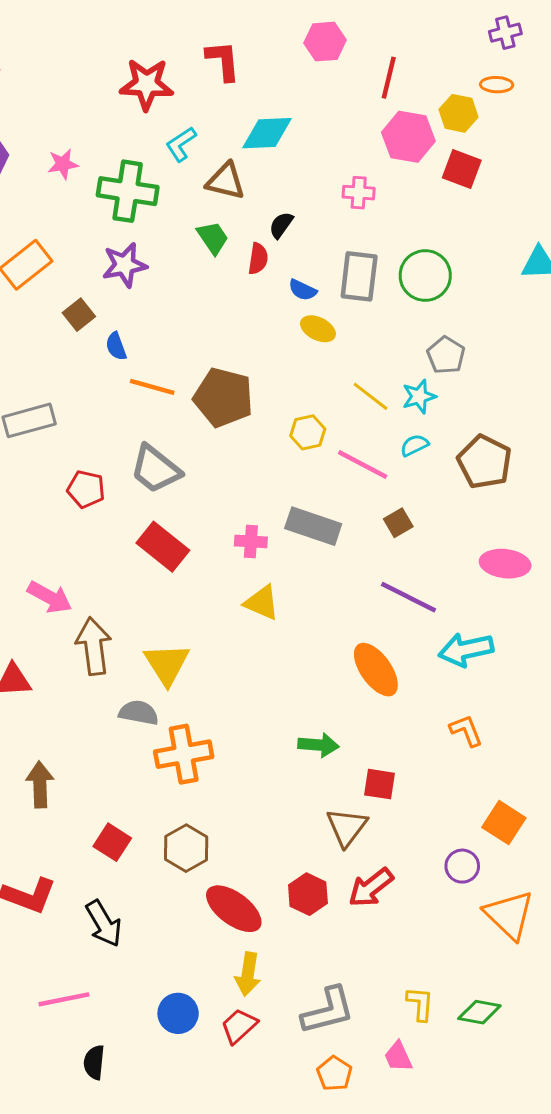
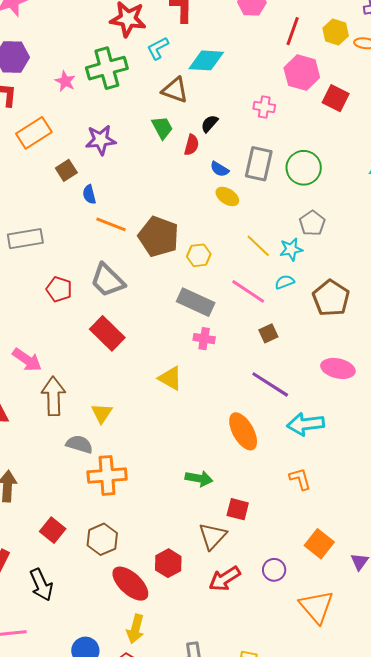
yellow hexagon: (459, 113) -> (336, 32), moved
cyan L-shape: (181, 144) -> (158, 48), moved
pink star: (63, 164) -> (65, 81), moved, turned 30
green cross: (128, 191) -> (107, 68), moved, turned -30
yellow hexagon: (308, 432) -> (199, 255), moved
gray rectangle: (313, 526) -> (196, 302), moved
pink cross: (251, 541) -> (204, 339), moved
yellow triangle: (167, 664) -> (102, 413), size x0.7
purple circle: (462, 866) -> (274, 570), moved
red hexagon: (308, 894) -> (168, 563), moved

